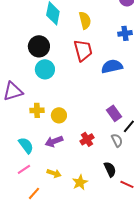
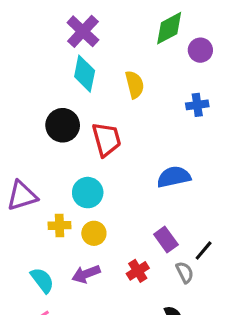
red trapezoid: (83, 50) -> (106, 139), moved
blue semicircle: (112, 66) -> (174, 177), moved
cyan circle: (45, 69) -> (88, 193), moved
purple rectangle: (114, 113) -> (166, 240), moved

